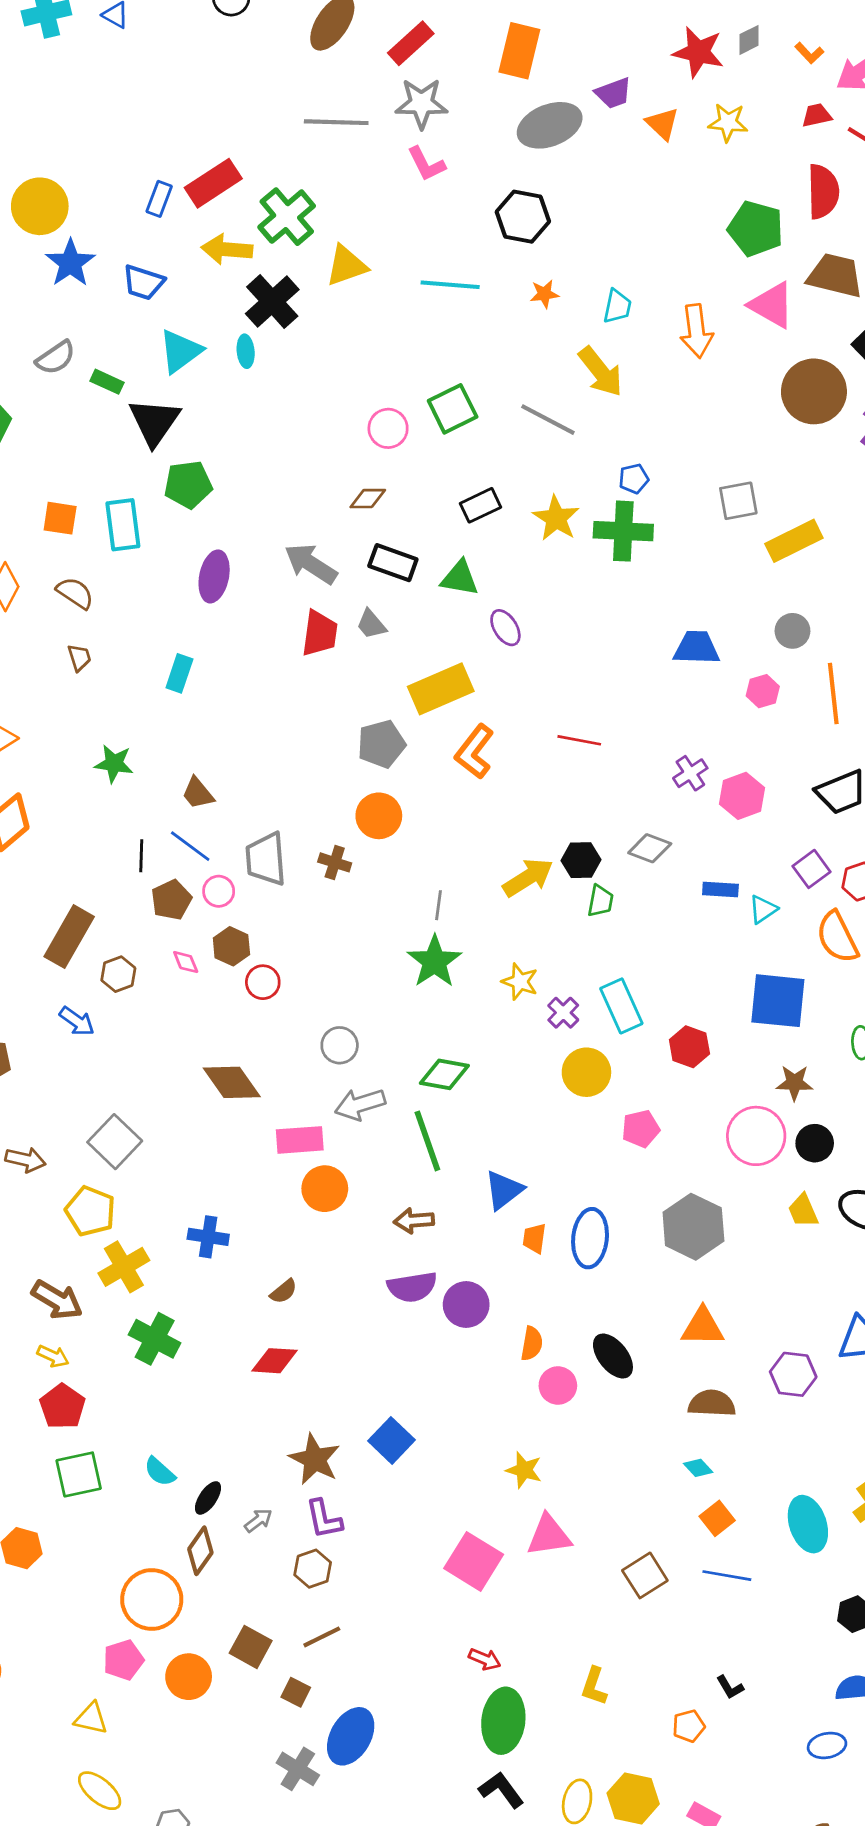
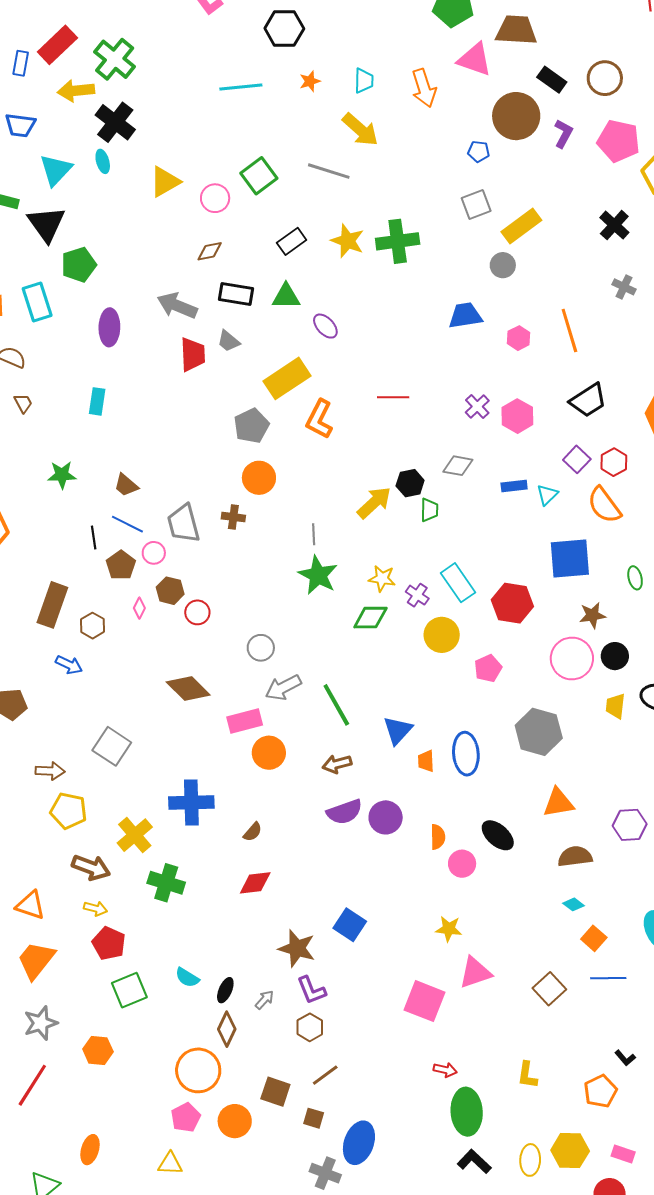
yellow triangle: (346, 266) -> (165, 182), moved
blue pentagon: (634, 479) -> (479, 151), moved, turned 30
gray circle: (792, 631) -> (503, 265), moved
pink diamond: (186, 962) -> (139, 608), turned 60
red hexagon: (689, 1047) -> (512, 603), size x1.4
green diamond: (444, 1074) -> (370, 618), moved
yellow pentagon: (90, 1211) -> (68, 811), moved
yellow trapezoid: (803, 1211) -> (615, 706), turned 40
blue cross: (208, 1237) -> (191, 802), size x1.5
orange pentagon: (689, 1726) -> (600, 1091), size x1.4

